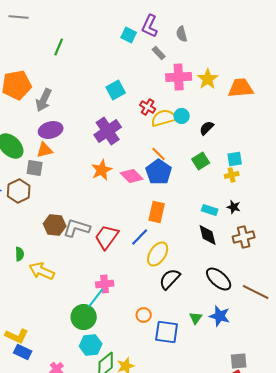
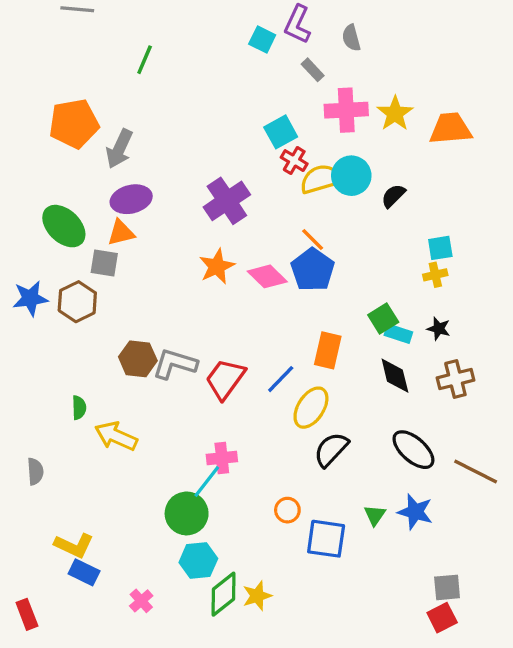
cyan square: (116, 90) -> (281, 132), moved
cyan circle: (182, 116) -> (351, 176), size x1.5
green square: (201, 161) -> (383, 319), moved
orange rectangle: (157, 212) -> (328, 350), moved

